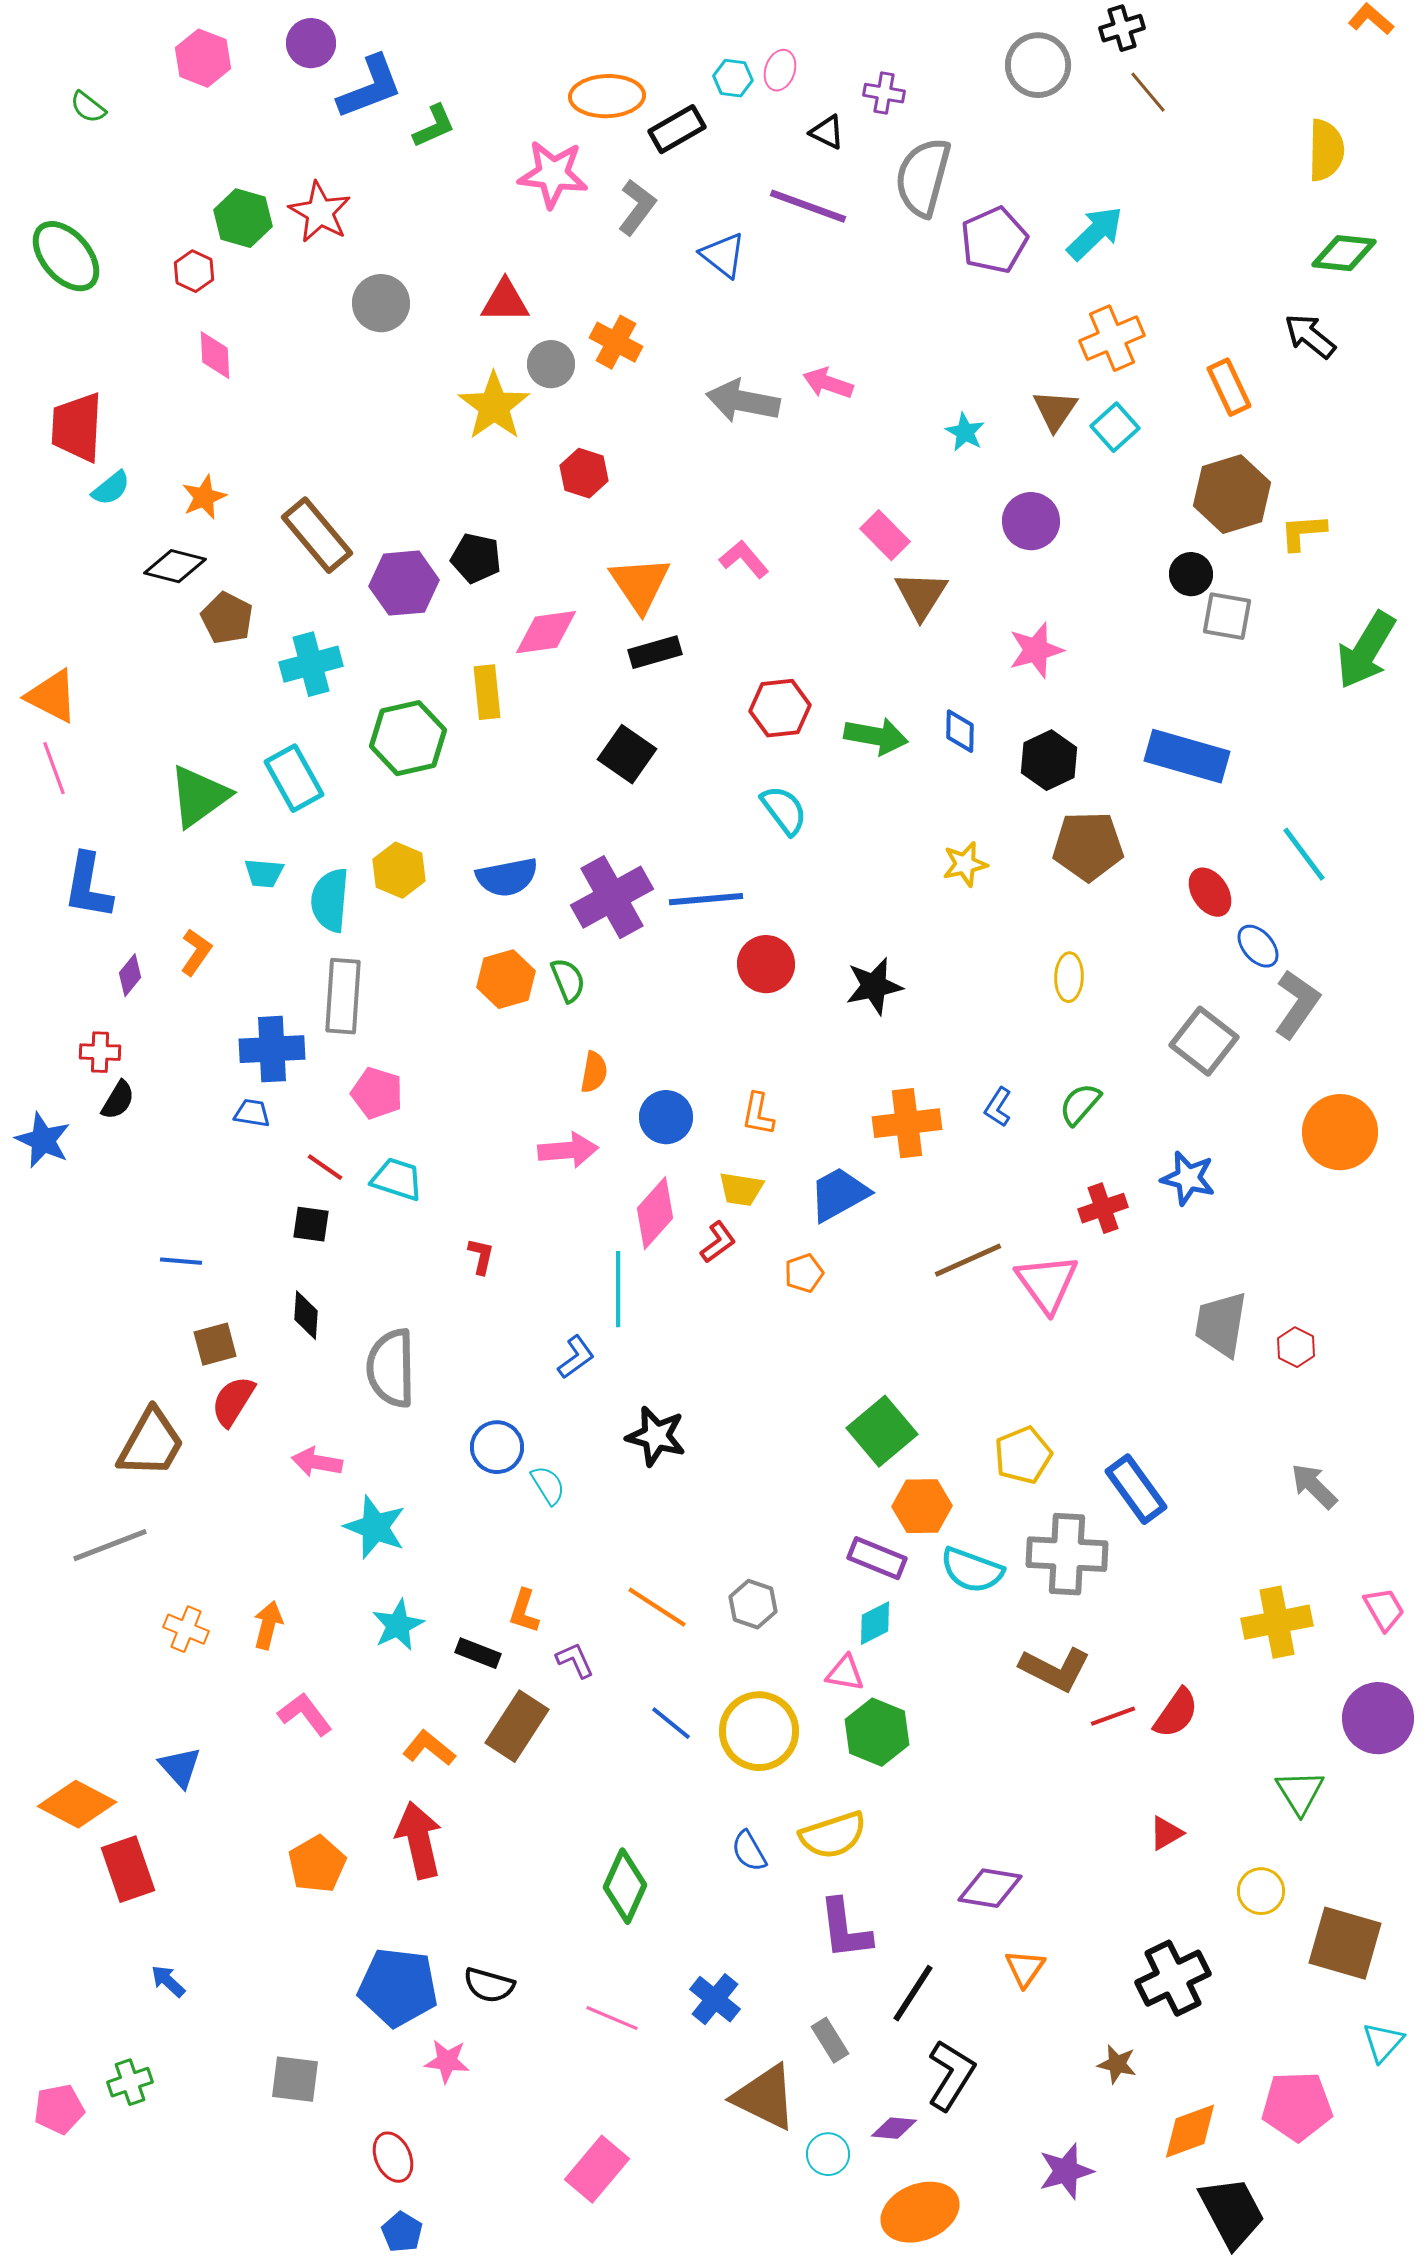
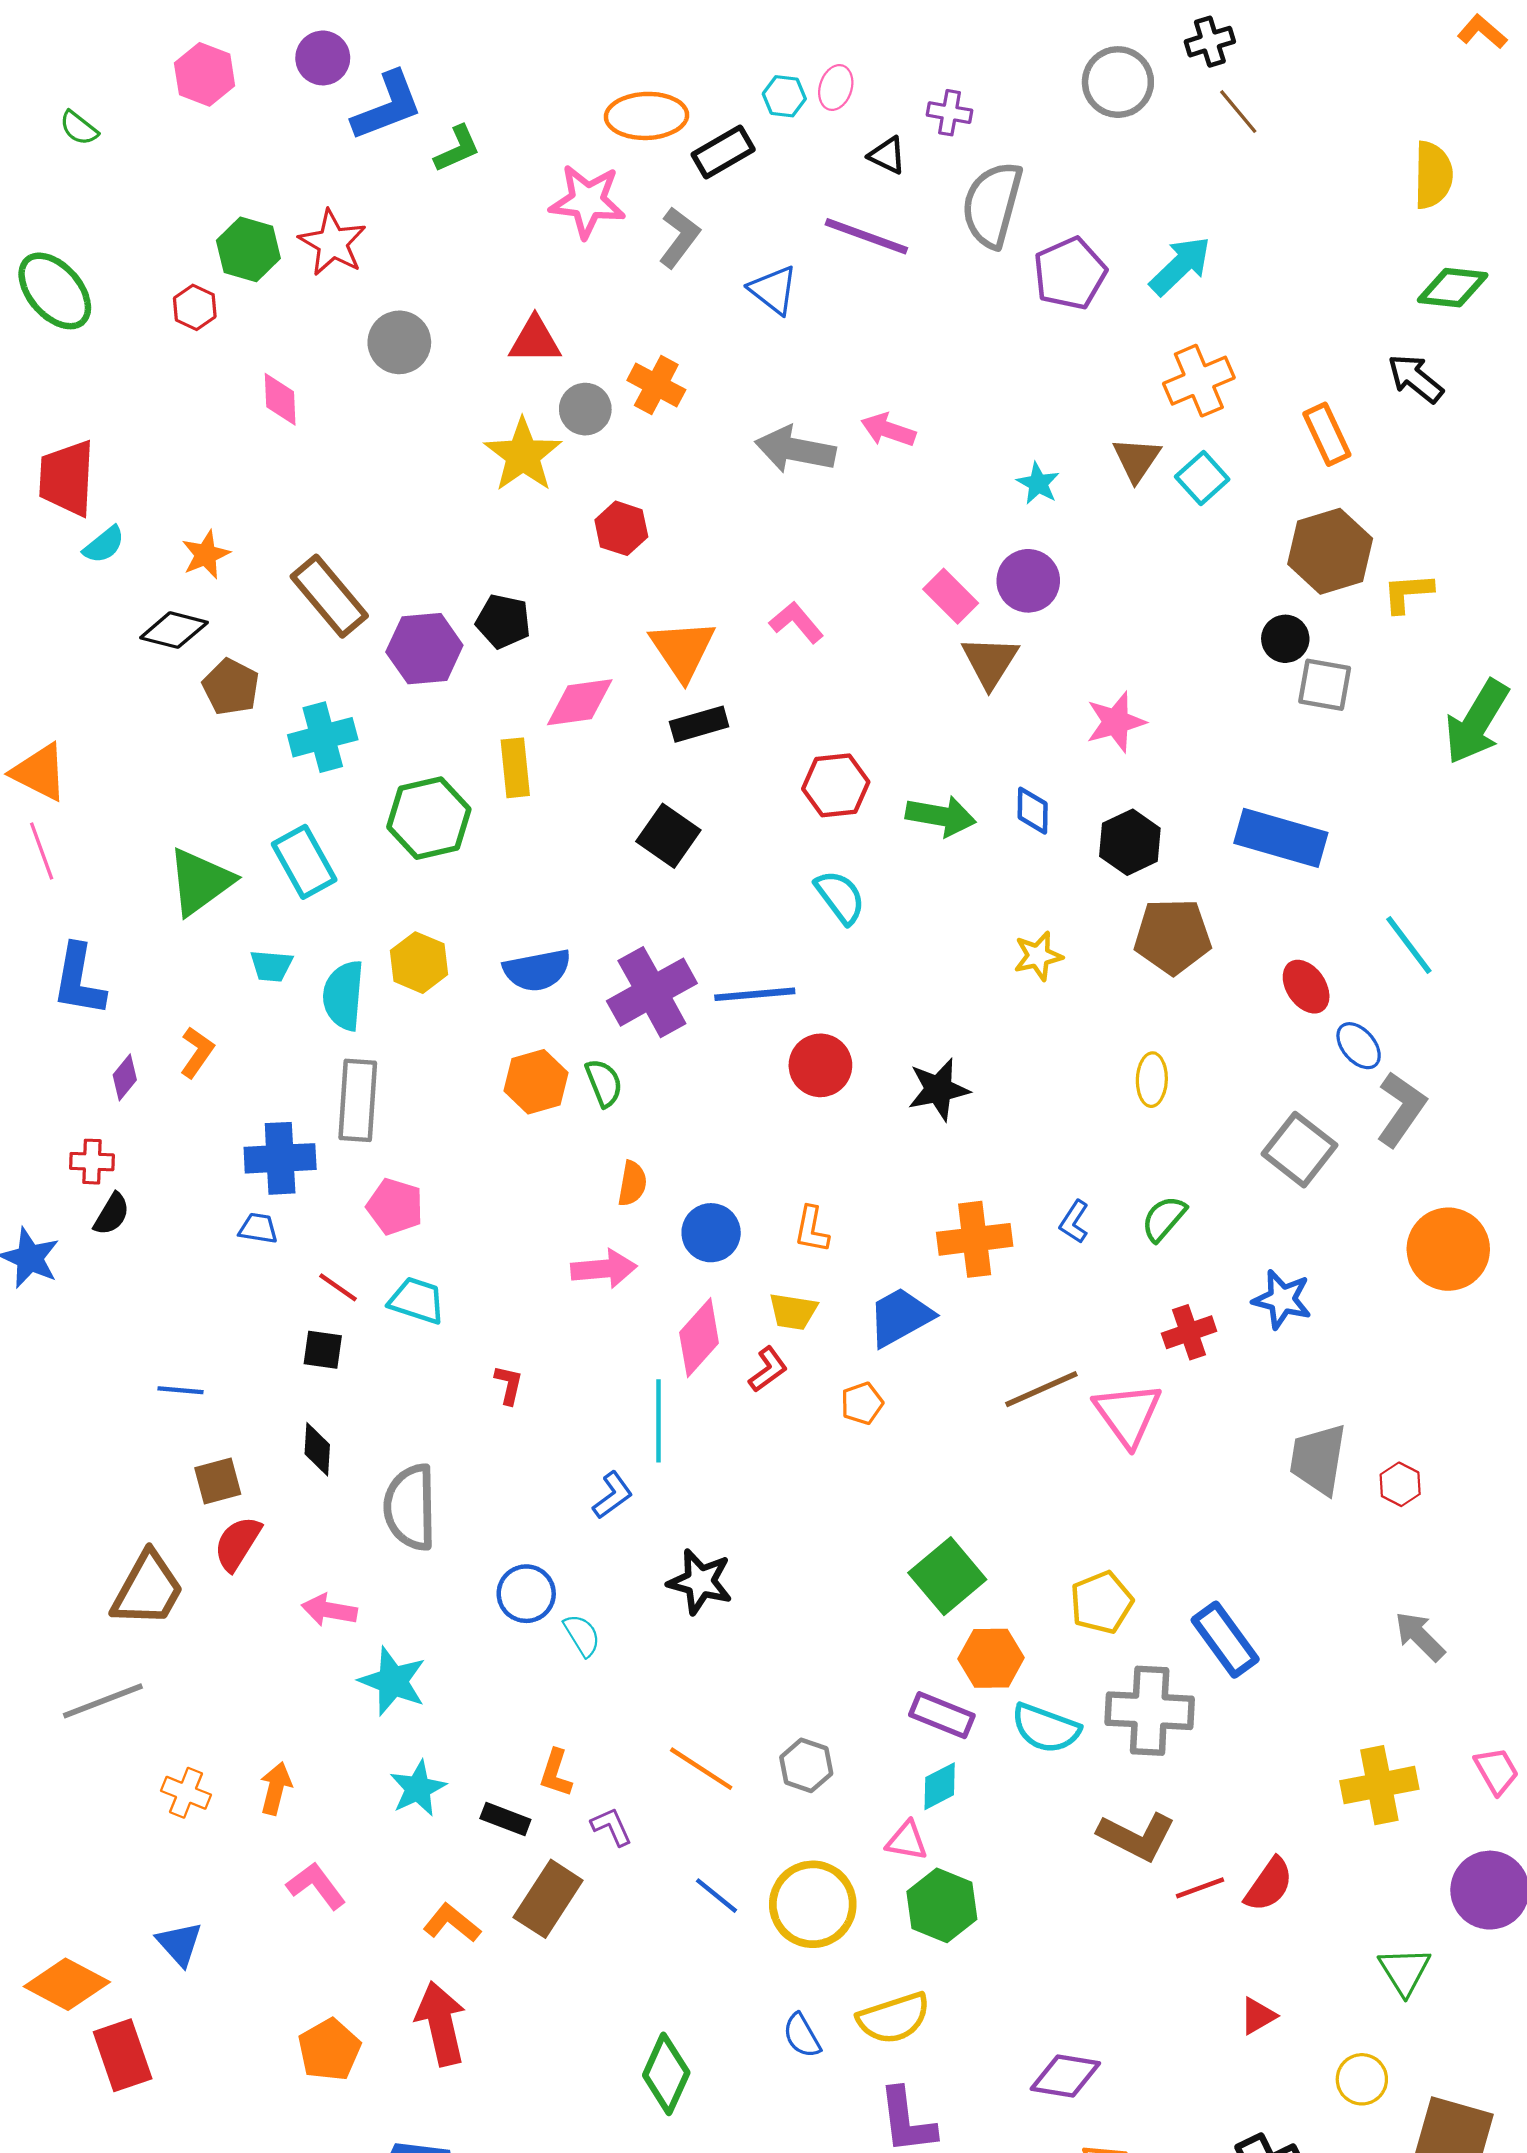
pink diamond: (215, 355) -> (280, 399), moved
purple circle: (1031, 521) -> (1028, 581), moved

